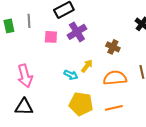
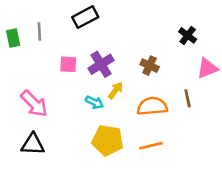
purple cross: (77, 32) -> (101, 64), moved
pink square: (51, 37) -> (68, 64), moved
pink arrow: (25, 76) -> (34, 104), turned -30

